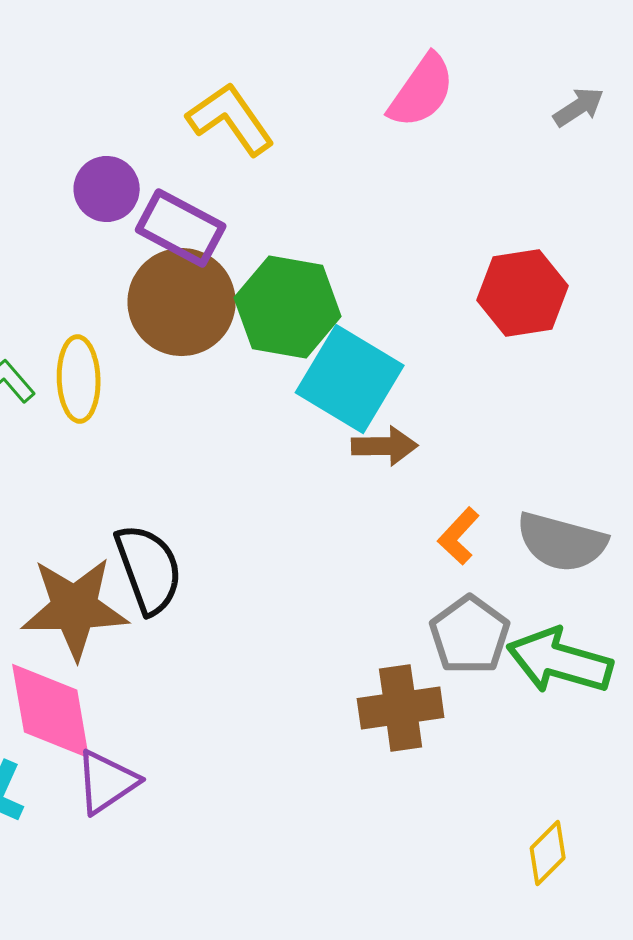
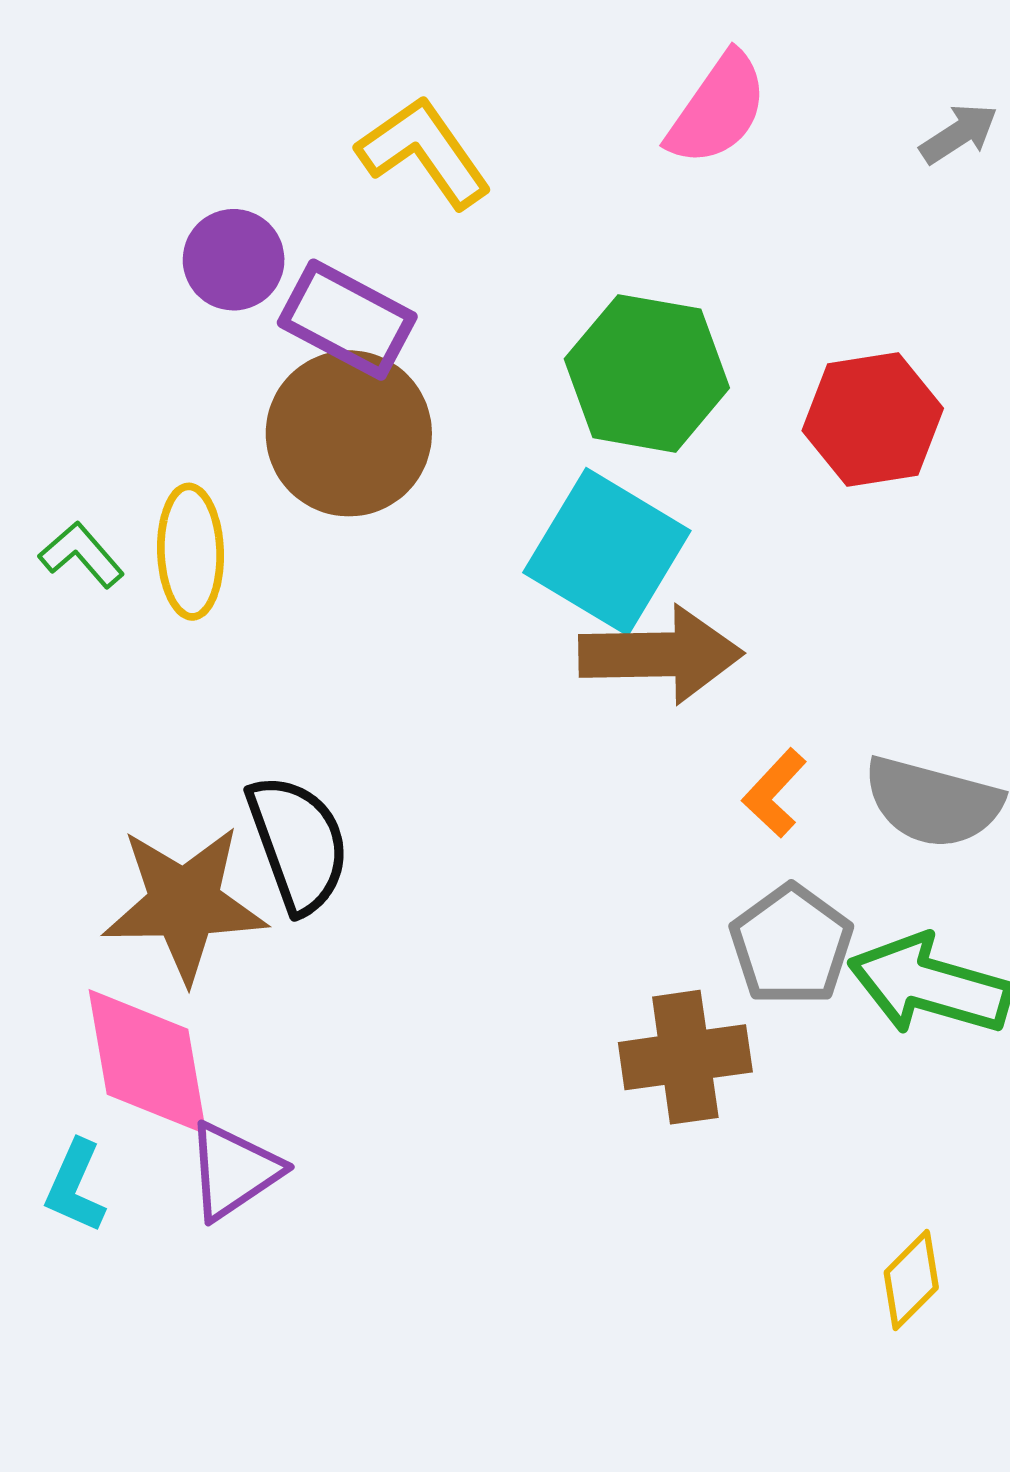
green hexagon: (288, 307) -> (647, 373), moved
brown arrow: (385, 446) -> (661, 655), size x1.6

